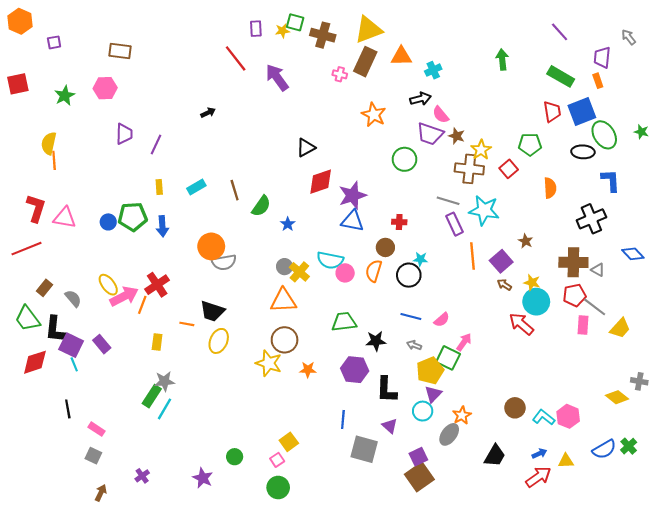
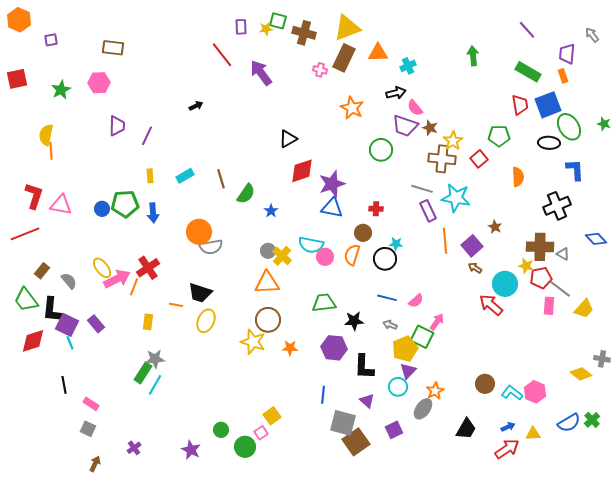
yellow star: (532, 283) -> (526, 266), moved
brown square: (419, 477) -> (356, 442), moved
green circle: (278, 488) -> (245, 447), moved

